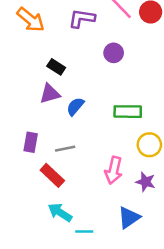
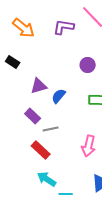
purple circle: (114, 53) -> (88, 65), moved
black rectangle: (56, 67) -> (13, 62), moved
purple rectangle: (31, 142) -> (33, 116), moved, turned -56

